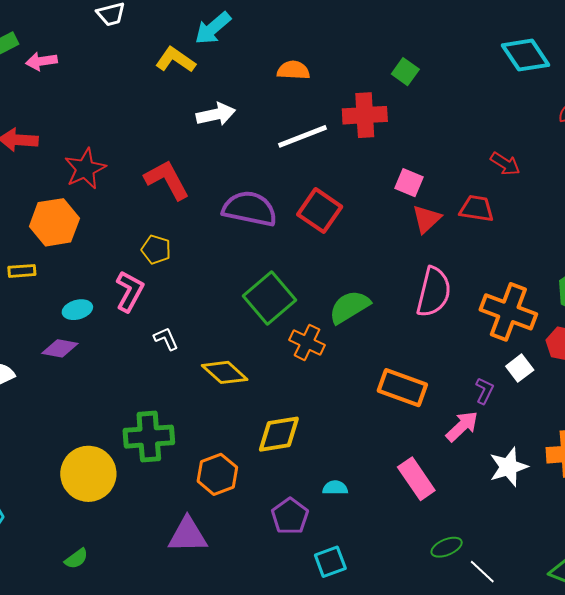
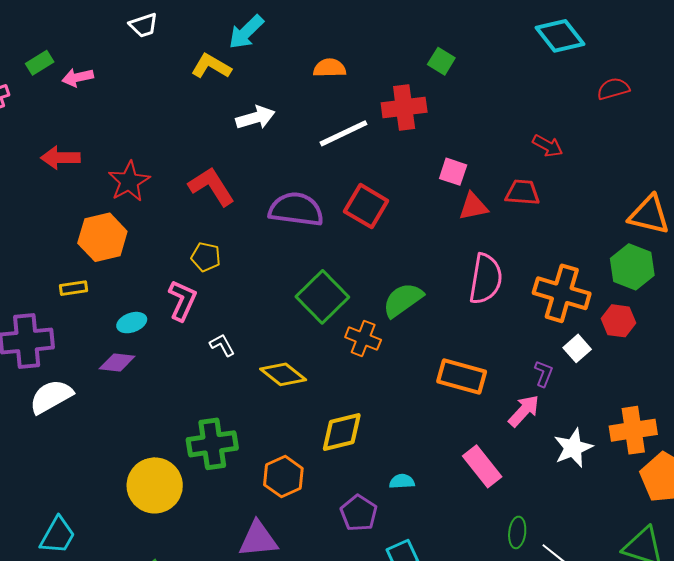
red triangle: (427, 219) -> (473, 206), turned 36
green ellipse: (447, 547) -> (517, 532), turned -56

